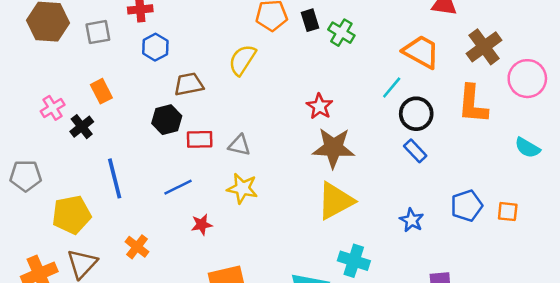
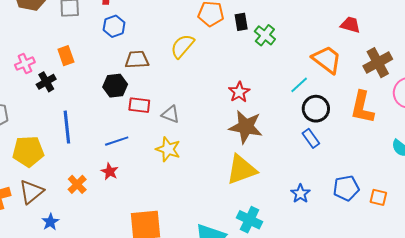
red star: (202, 225) -> (110, 172), moved, turned 30

